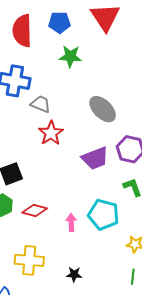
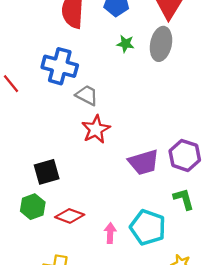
green star: (70, 56) -> (125, 44), size x0.7
gray ellipse: (103, 109) -> (161, 44), moved, turned 52

